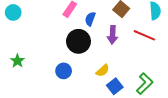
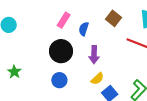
purple arrow: (113, 35) -> (94, 55), moved
black circle: (78, 41) -> (61, 51), moved

